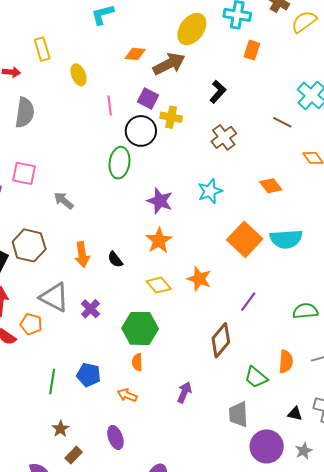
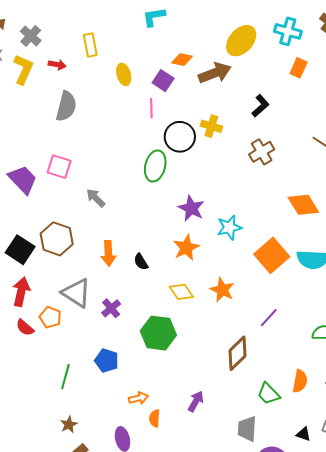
purple square: (148, 99) -> (163, 81), moved
orange diamond: (271, 186) -> (303, 205), size x1.4
cyan star: (210, 191) -> (229, 227), moved
orange semicircle: (137, 362) -> (155, 418), moved
blue pentagon: (89, 375) -> (107, 361), moved
orange arrow: (127, 395) -> (139, 398), turned 138

